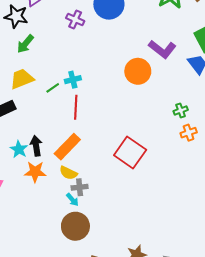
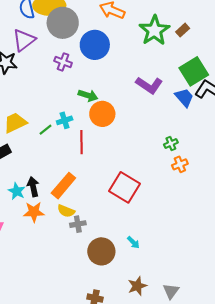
green arrow: (25, 44) -> (88, 95), moved, turned -108
orange circle: (138, 71) -> (102, 114), moved
red line: (76, 107) -> (82, 142), moved
cyan arrow: (72, 200) -> (133, 242), moved
brown circle: (75, 226) -> (101, 251), moved

